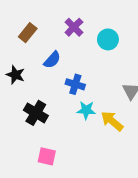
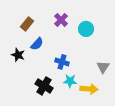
blue semicircle: (52, 60) -> (37, 44), moved
black cross: (36, 113) -> (44, 86), moved
yellow arrow: (112, 121) -> (89, 89), turned 144

